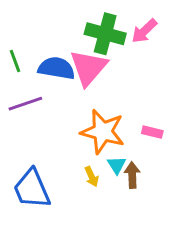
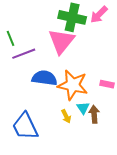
blue semicircle: (56, 68) -> (44, 78), moved
purple line: (25, 104) -> (24, 54), moved

